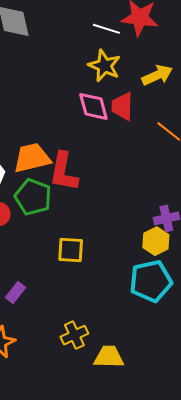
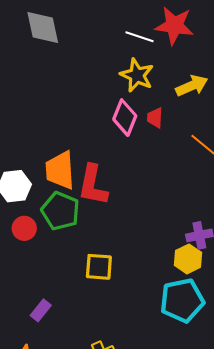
pink diamond: (93, 106) -> (125, 118), turned 36
red trapezoid: (122, 106) -> (155, 118), size x0.7
orange trapezoid: (32, 158) -> (60, 170), turned -81

